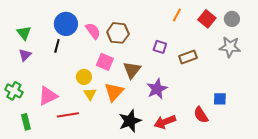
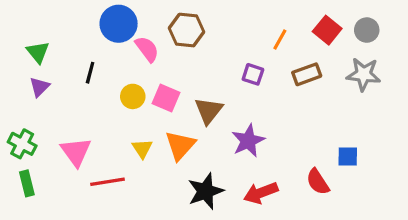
orange line: (177, 15) -> (280, 40), moved
blue circle: (66, 24) -> (119, 24), moved
brown hexagon: (118, 33) -> (187, 30), moved
brown rectangle: (188, 57) -> (307, 74), moved
yellow circle: (84, 77) -> (133, 96), moved
pink triangle: (48, 96) -> (76, 152), turned -40
green rectangle: (26, 122) -> (27, 183), moved

